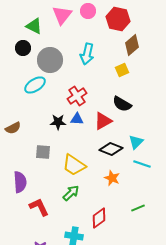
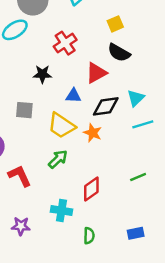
yellow square: (122, 70) -> (115, 24), moved
blue triangle: (77, 119) -> (73, 96), moved
black diamond: (111, 149) -> (106, 106), turned -30
cyan line: (142, 164) -> (143, 124), turned -36
orange star: (112, 178) -> (93, 133), moved

